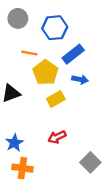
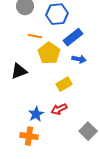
yellow rectangle: (56, 99) -> (64, 84), moved
blue star: (14, 143) -> (36, 114), moved

